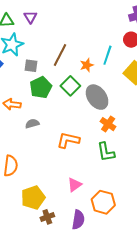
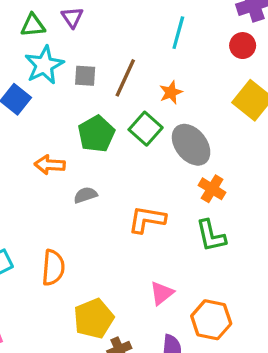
cyan line: (107, 55) -> (178, 33), moved
gray square: (31, 66) -> (85, 76), moved

